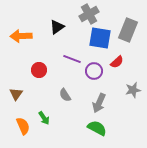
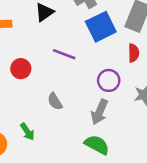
blue square: (100, 38) -> (101, 27), turned -35
red semicircle: (117, 62) -> (134, 53), moved, turned -48
purple circle: (94, 71) -> (109, 80), moved

